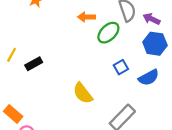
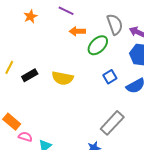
yellow semicircle: (83, 93) -> (63, 78), moved, turned -40

